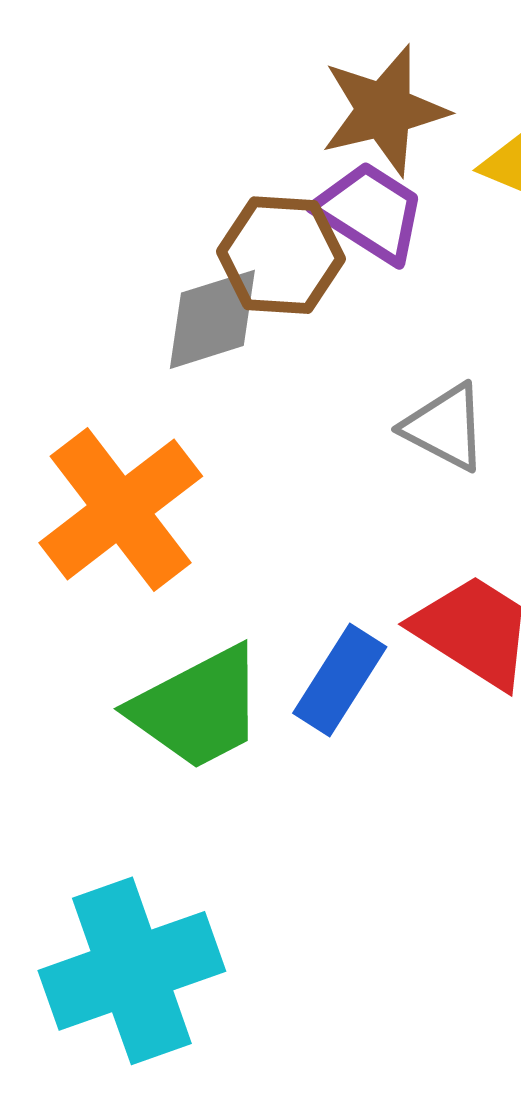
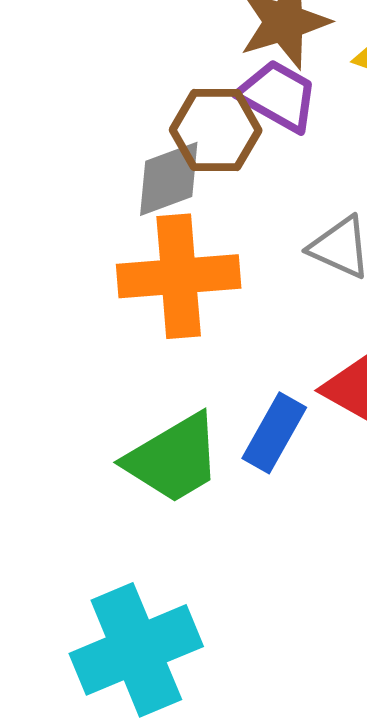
orange cross: (121, 509) -> (179, 276), moved, turned 36

